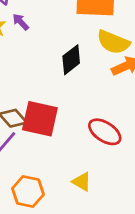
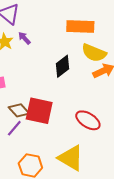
yellow triangle: (82, 182) -> (71, 158), size x1.8

